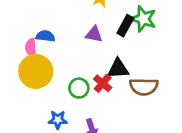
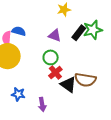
green star: (143, 19) -> (93, 30), turned 30
black triangle: (118, 69) -> (68, 85), moved, turned 30
green circle: (79, 88) -> (51, 57), moved

